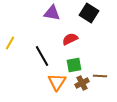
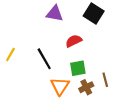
yellow line: (10, 43) -> (10, 55), moved
brown line: (100, 76) -> (105, 80), turned 72

